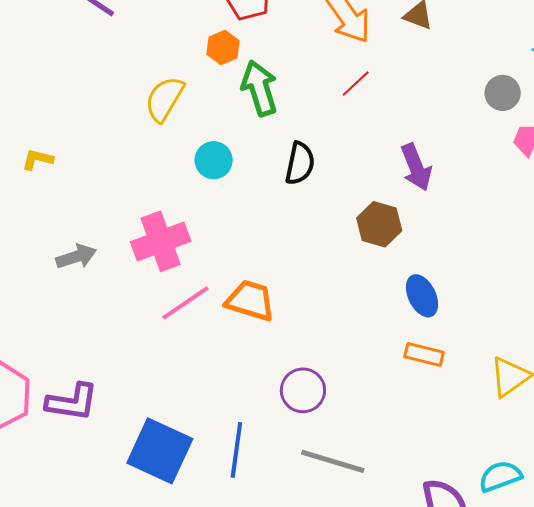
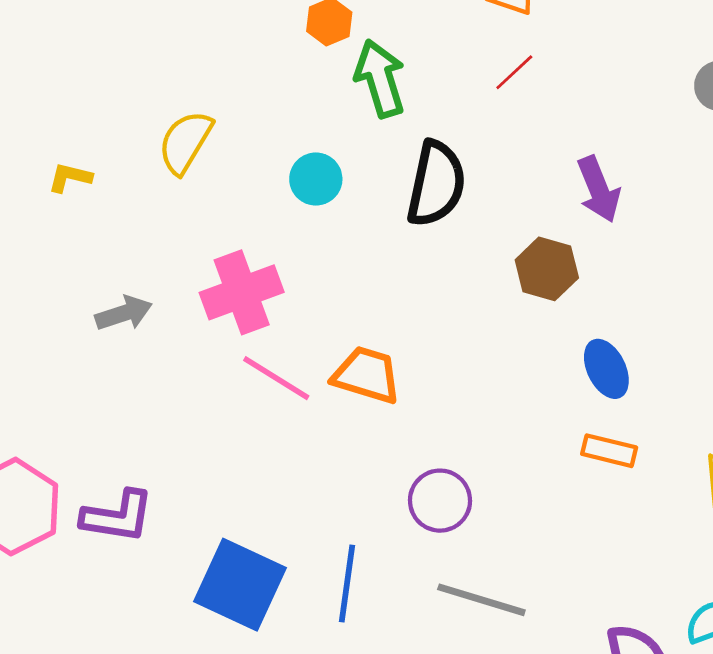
yellow semicircle: (164, 99) -> (185, 142), moved
black semicircle: (300, 163) -> (436, 184), size x1.4
pink line: (186, 303) -> (276, 378), turned 66

